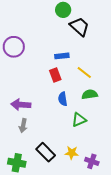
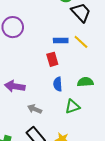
yellow line: (84, 73) -> (81, 42), moved
gray arrow: (23, 126) -> (35, 109), moved, turned 96

